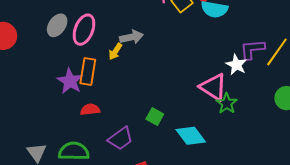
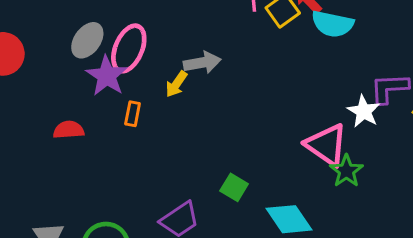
orange rectangle: (88, 71) -> (133, 114), size x0.6
purple star: (70, 81) -> (107, 76), moved
red semicircle: (90, 110) -> (69, 130), moved

